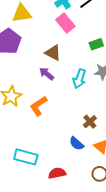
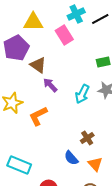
pink rectangle: (65, 23) -> (64, 35), moved
brown triangle: (53, 53) -> (38, 65), moved

